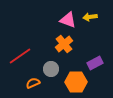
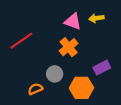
red line: (20, 56) -> (21, 41), moved

